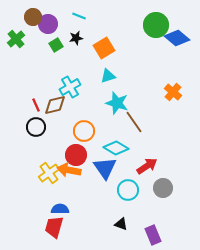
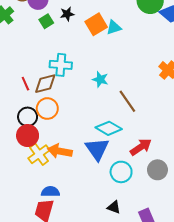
cyan triangle: (108, 76) -> (114, 27), moved
cyan cross: (70, 87) -> (61, 65), turned 35
cyan star: (117, 103) -> (100, 79), moved, size x0.7
black circle: (36, 127) -> (28, 117), moved
orange circle: (84, 131) -> (47, 109), moved
red circle: (76, 155) -> (28, 136), moved

